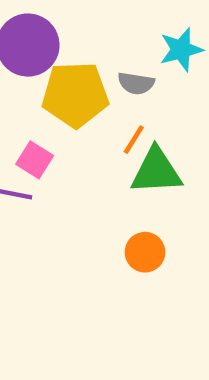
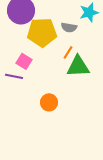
orange circle: (145, 252) -> (49, 102), moved

